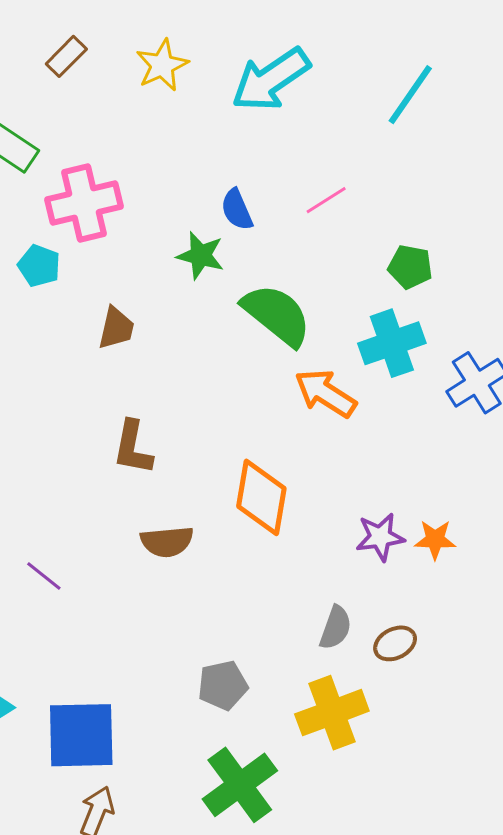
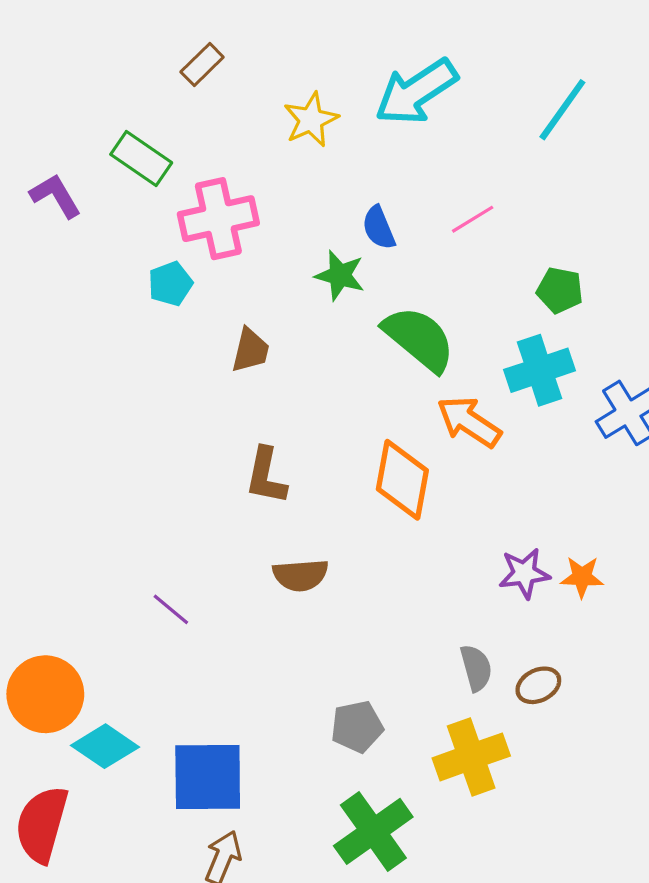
yellow star: (162, 65) -> (311, 120), moved
cyan pentagon: (39, 266) -> (170, 284), turned 30
orange diamond: (261, 497) -> (402, 480), moved
gray semicircle: (335, 628) -> (476, 668), turned -36

